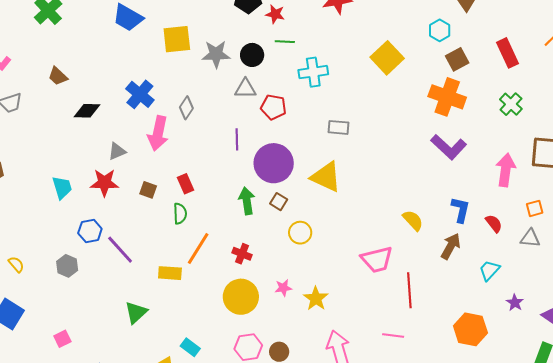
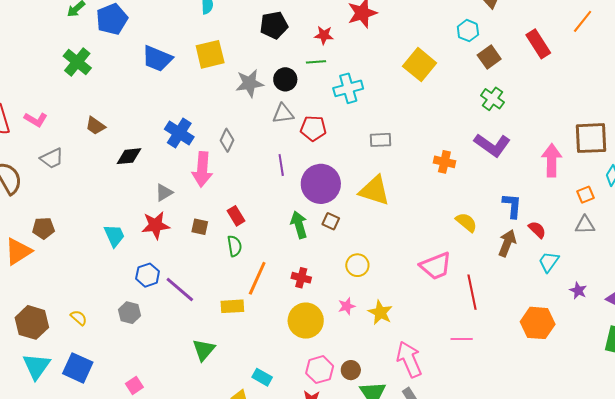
red star: (275, 14) -> (324, 35), moved
yellow square: (177, 39) -> (210, 54), moved
orange cross: (447, 97) -> (444, 162), moved, size x0.6
green cross: (511, 104) -> (493, 99), moved
red semicircle: (494, 223) -> (537, 230), moved
yellow circle: (300, 233) -> (357, 265), moved

